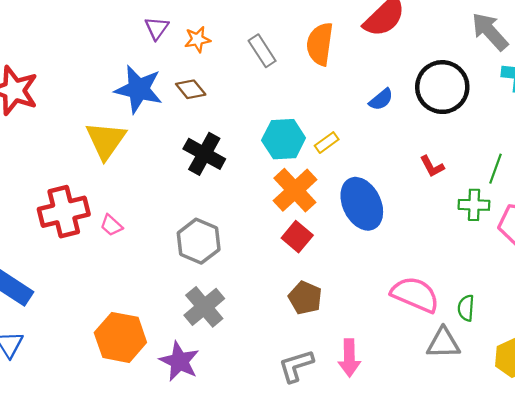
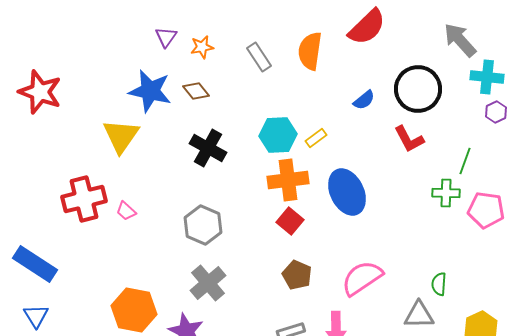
red L-shape: (432, 166) -> (409, 139), moved, size x1.4
orange cross: (295, 190) -> (288, 180), turned 36
pink semicircle: (415, 294) -> (362, 278), moved, turned -57

